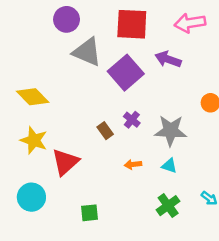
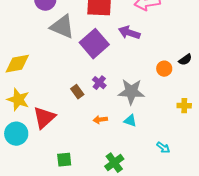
yellow diamond: (33, 97) -> (17, 64), turned -56
cyan circle: (31, 197) -> (16, 134), moved
green cross: (168, 206) -> (114, 163), moved

